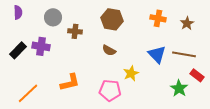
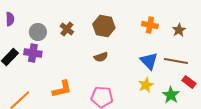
gray circle: (53, 17) -> (38, 32), moved
brown cross: (75, 31) -> (67, 29), moved, turned 32
brown semicircle: (109, 50) -> (101, 57), turned -48
yellow star: (131, 73) -> (146, 85), moved

